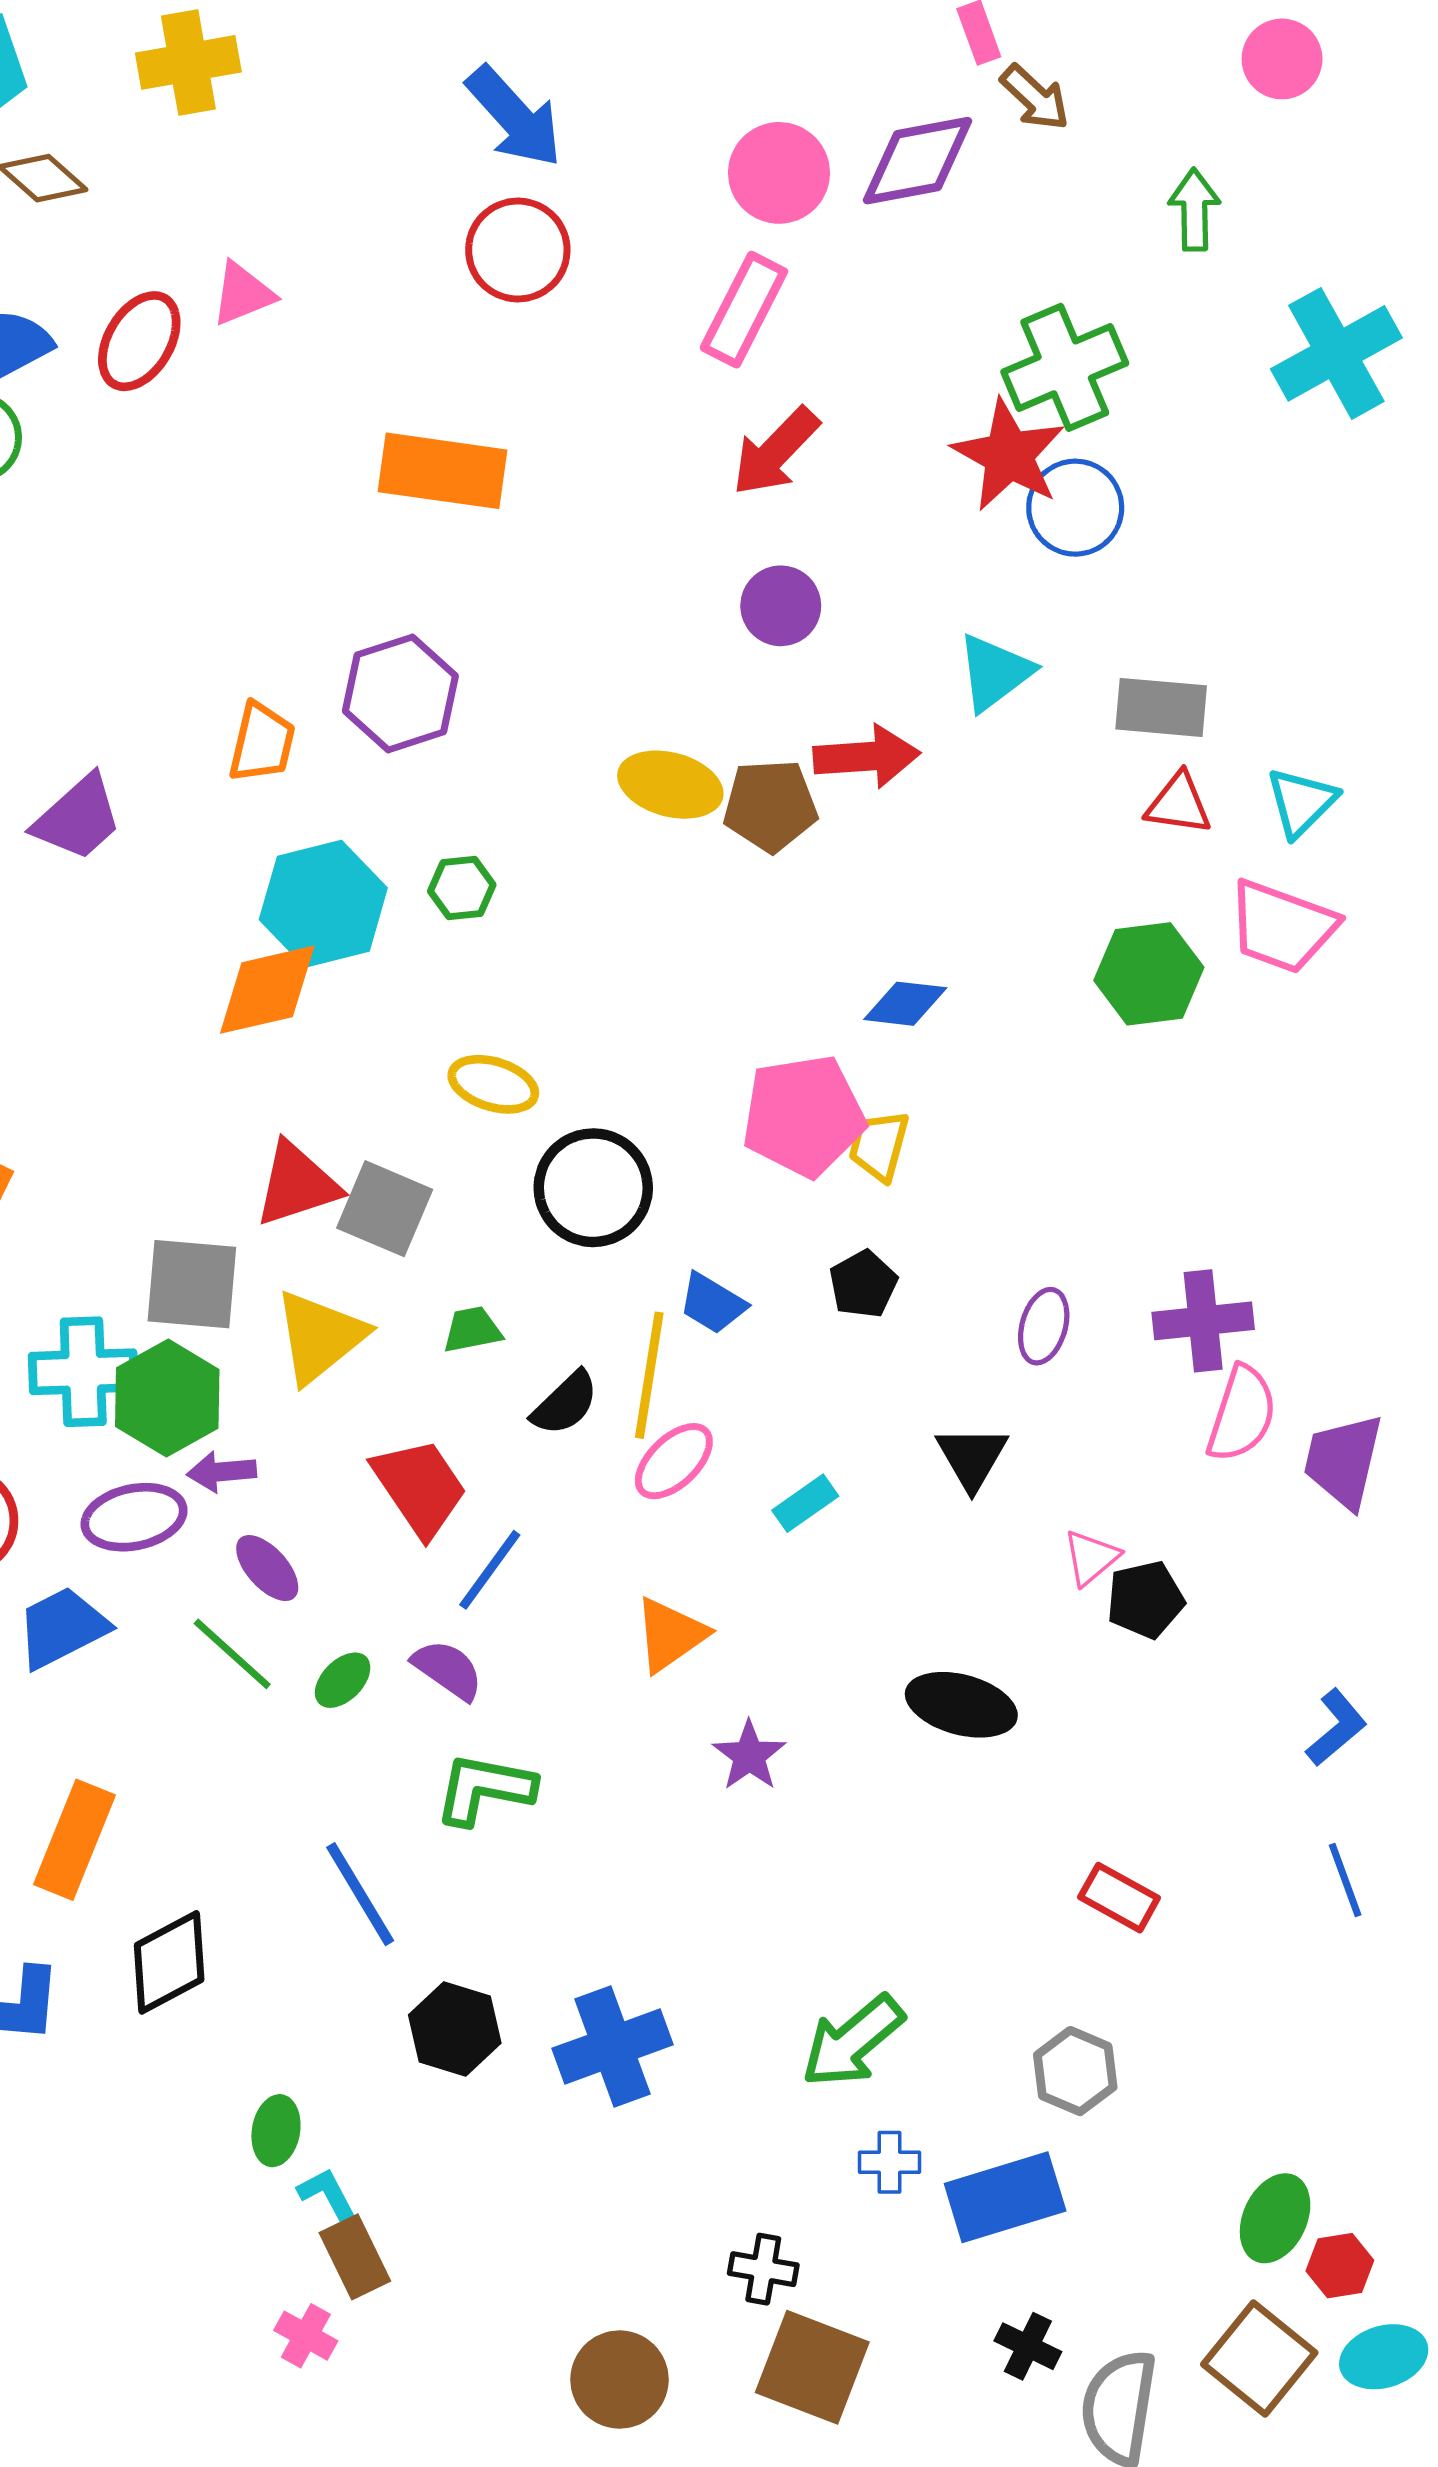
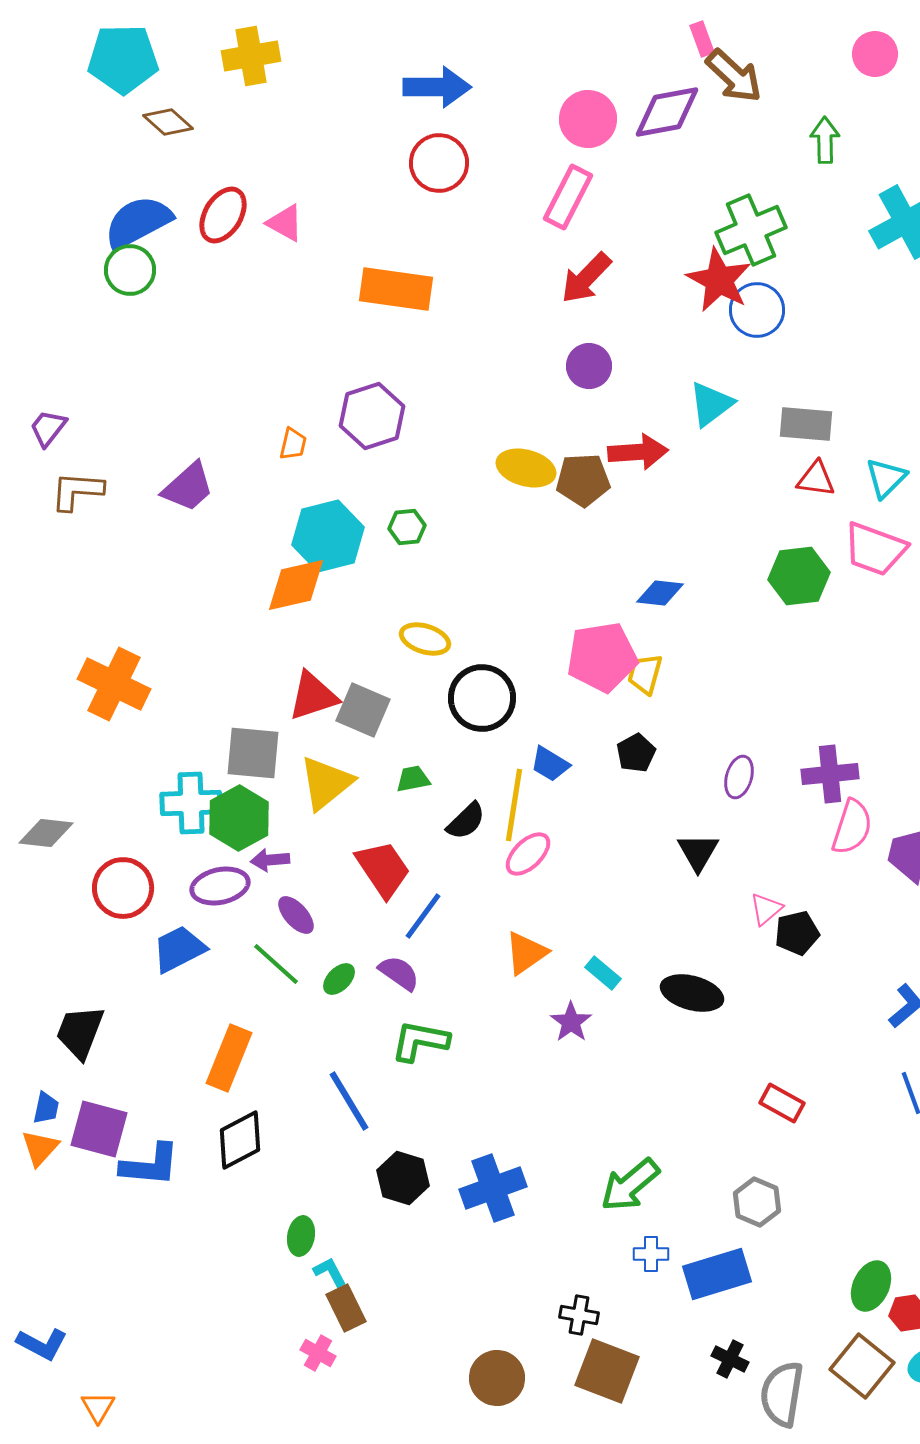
brown arrow: (1035, 98) -> (734, 76), size x1.4
blue arrow: (514, 117) -> (437, 87), turned -48
pink triangle: (243, 294) -> (285, 223), moved, turned 51
orange trapezoid: (262, 743) -> (293, 444), size x0.7
cyan rectangle: (805, 1503) -> (603, 973), moved, turned 75
orange rectangle: (74, 1840) -> (229, 1058), moved

